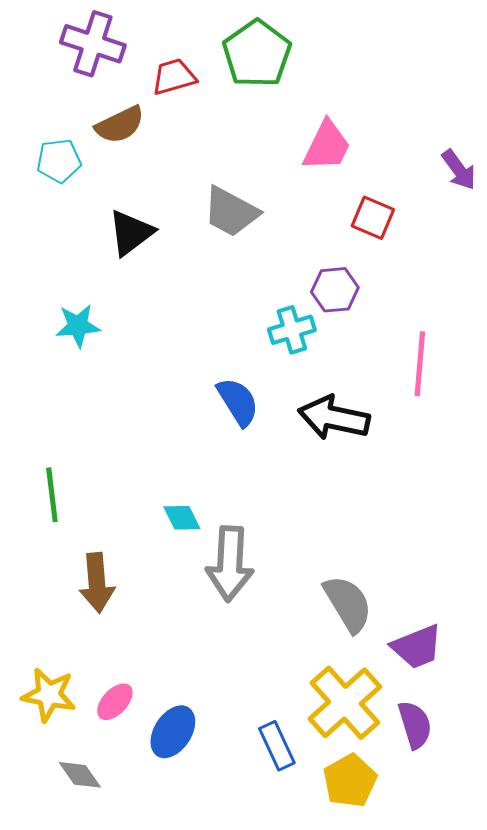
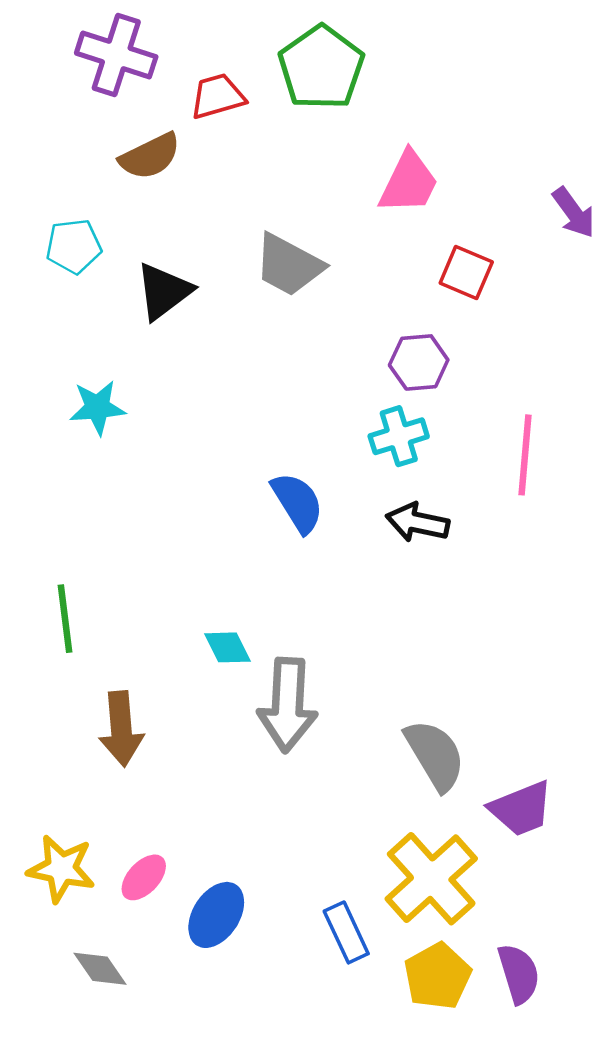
cyan pentagon: (59, 161) -> (74, 246), moved
cyan cross: (292, 330) -> (399, 436), moved
black arrow: (334, 418) -> (417, 522), size x0.7
purple semicircle: (415, 725) -> (519, 974), moved

